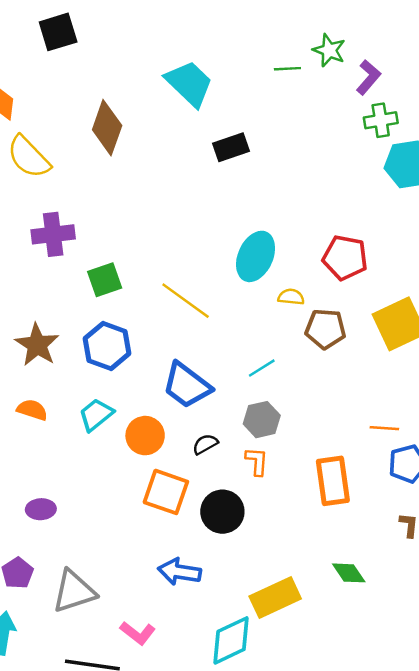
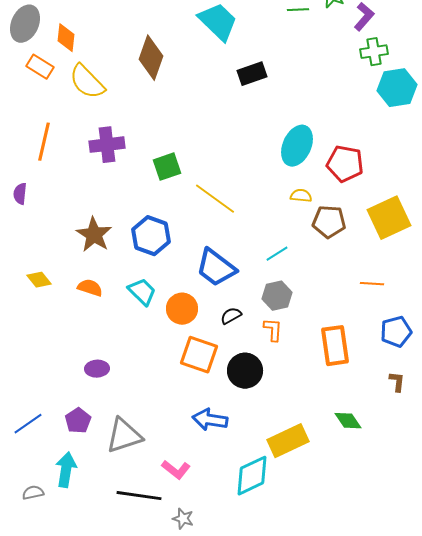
cyan ellipse: (256, 256) -> (297, 146), moved
green square: (105, 280) -> (167, 167), moved
cyan trapezoid: (96, 415) -> (142, 292), turned 84
orange line: (384, 428) -> (372, 284), moved

